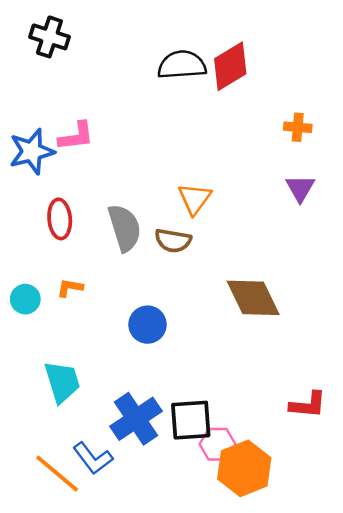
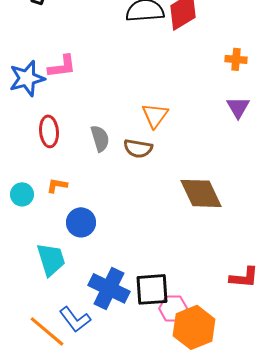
gray semicircle: (125, 228) -> (100, 138), size x0.7
blue circle: (147, 325) -> (81, 222), moved
blue cross: (136, 419) -> (109, 288), turned -30

